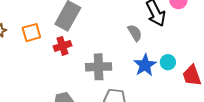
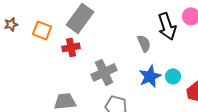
orange square: (31, 33) -> (42, 30), turned 30
gray cross: (99, 67) -> (104, 72), turned -30

